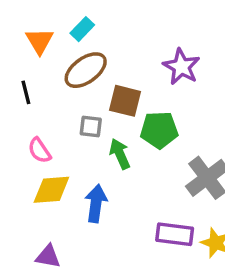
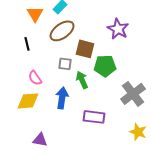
yellow diamond: (51, 190) -> (28, 101), moved
blue arrow: (96, 203) -> (62, 98), moved
purple rectangle: (175, 234) -> (94, 117), moved

